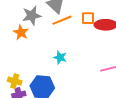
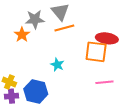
orange square: (88, 18) -> (96, 52), moved, size x1.6

